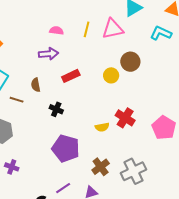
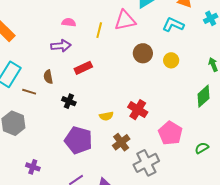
yellow line: (87, 29) -> (99, 30), moved
yellow circle: (111, 75) -> (171, 60), moved
yellow semicircle: (102, 127) -> (106, 116), moved
pink pentagon: (164, 128) -> (170, 133), moved
purple cross: (12, 167) -> (33, 167), moved
brown cross: (101, 167) -> (121, 142), moved

